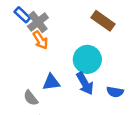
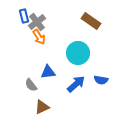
blue rectangle: (22, 15) -> (24, 16), turned 32
blue arrow: (85, 83) -> (76, 84), moved, turned -102

